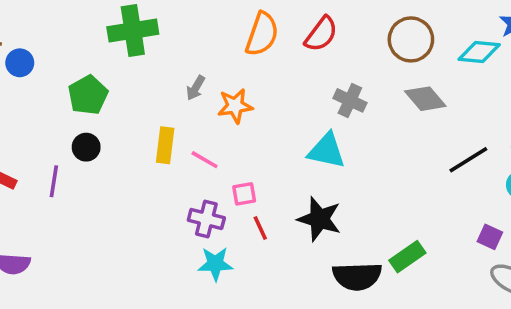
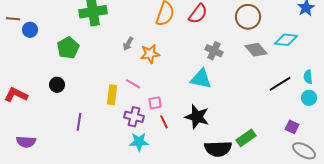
cyan diamond: (479, 52) -> (286, 40), moved
yellow rectangle: (165, 145) -> (112, 95), moved
black circle: (86, 147) -> (57, 85), moved
purple line: (54, 181) -> (79, 122), moved

